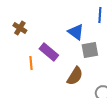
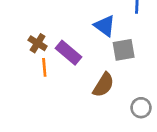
brown cross: (20, 28) -> (38, 43), moved

